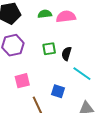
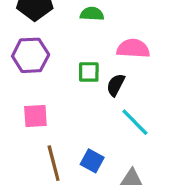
pink semicircle: (66, 17) -> (133, 49), moved
blue square: (58, 91) -> (92, 161), moved

